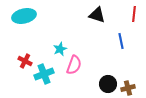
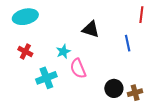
black triangle: (97, 15) -> (91, 29), moved
red cross: (25, 61) -> (25, 52), moved
pink semicircle: (74, 65) -> (78, 68), turned 138

